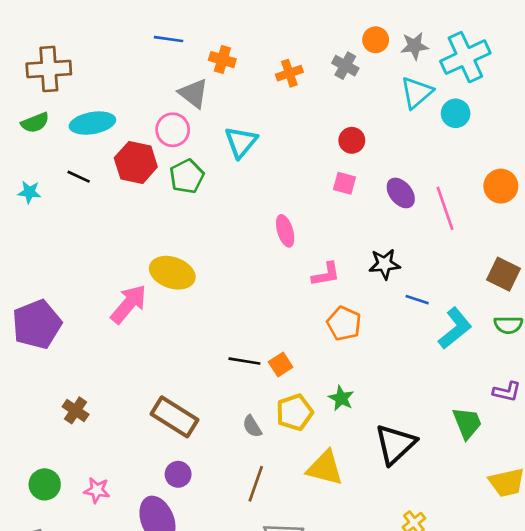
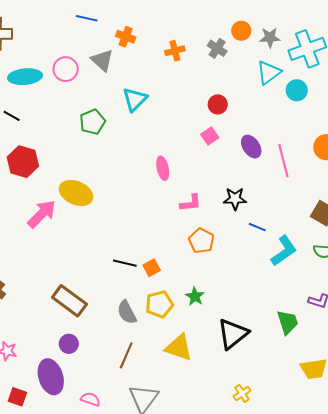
pink circle: (173, 130) -> (66, 69), moved
red hexagon: (136, 162) -> (23, 162), moved
pink square: (344, 183) -> (210, 136), turned 36
gray semicircle: (252, 426) -> (127, 312), size x1.4

